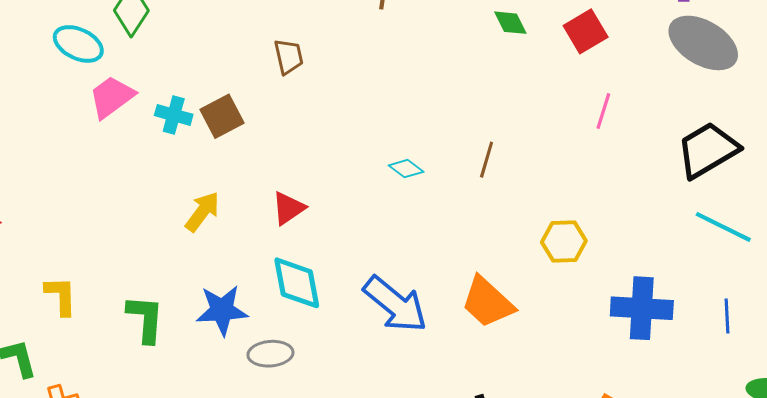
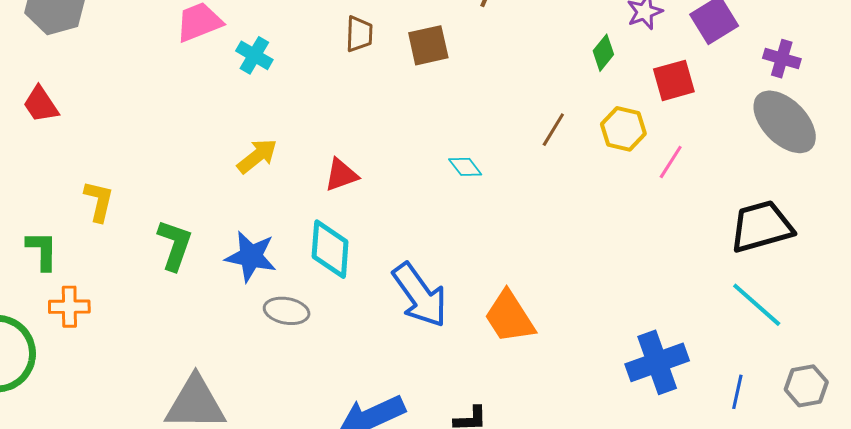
green diamond: (510, 23) -> (603, 53), turned 51
brown trapezoid: (289, 56) -> (359, 34), moved
brown square: (222, 116) -> (428, 45), moved
brown line: (487, 160) -> (553, 130), moved
yellow hexagon: (564, 242) -> (623, 129), moved
blue cross: (642, 308) -> (657, 362), turned -38

